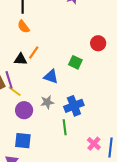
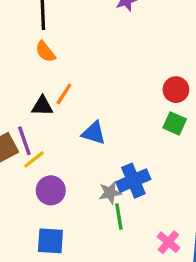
red circle: (98, 43) -> (176, 90), moved
green square: (75, 62) -> (175, 123), moved
yellow line: (15, 91) -> (34, 159), turned -72
gray star: (47, 102) -> (110, 193), moved

